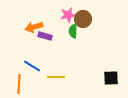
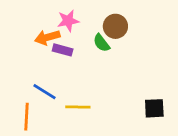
pink star: (68, 15) -> (68, 21), moved
green semicircle: (73, 31) -> (102, 43), turned -40

